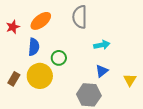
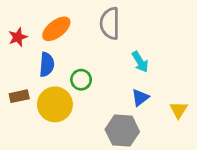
cyan arrow: (102, 45) -> (140, 62), turned 70
brown rectangle: (14, 79) -> (19, 96), moved, turned 48

